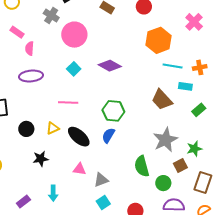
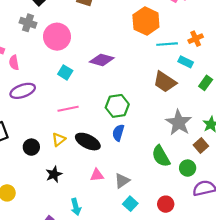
cyan rectangle: (185, 86) -> (186, 62), turned 32

